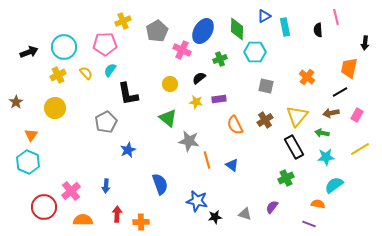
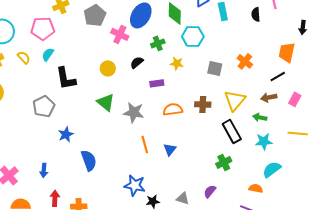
gray square: (266, 86) -> (215, 68), moved
yellow star: (196, 102) -> (177, 63), moved
brown cross: (265, 120) -> (203, 104), turned 35
orange semicircle: (235, 125) -> (173, 109), turned 108
gray star: (189, 141) -> (134, 112), moved
yellow line: (360, 149) -> (298, 133), turned 36
blue triangle: (232, 165) -> (170, 149), turned 32
blue semicircle: (160, 184) -> (89, 160), moved

